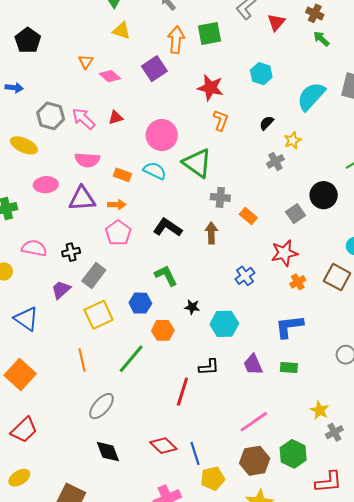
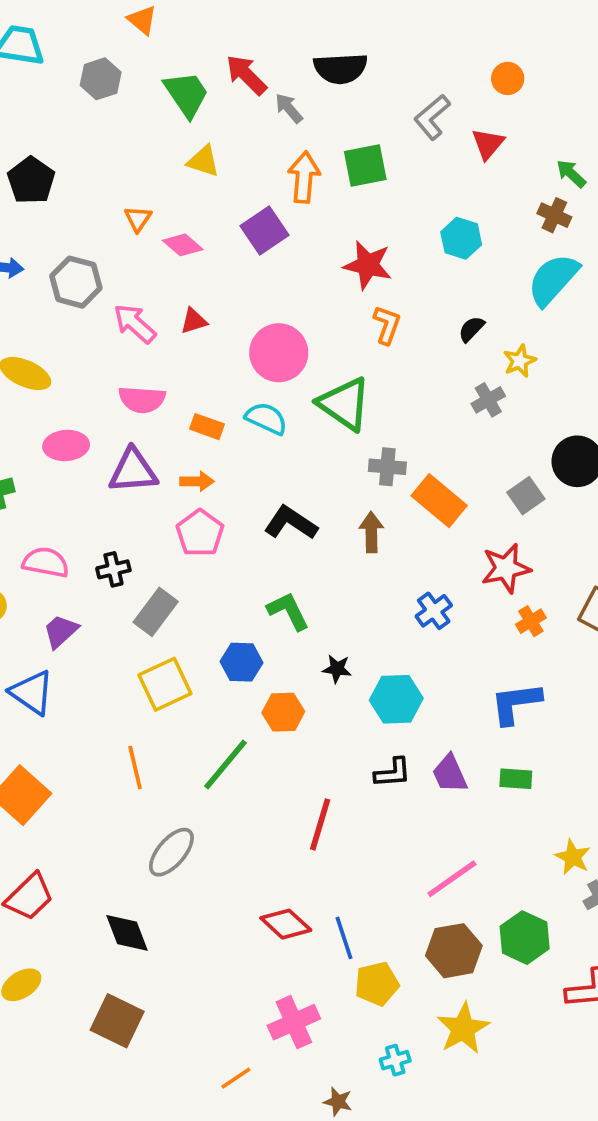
brown cross: (315, 13) -> (554, 215), moved
gray hexagon: (51, 116) -> (76, 282), moved
orange rectangle: (248, 216) -> (439, 501), size x1.6
purple trapezoid: (61, 290) -> (61, 631), moved
black L-shape: (209, 367) -> (393, 773), moved
black diamond: (108, 452) -> (127, 933), moved

